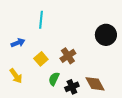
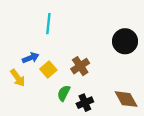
blue arrow: (18, 43) -> (31, 58), moved
yellow arrow: (16, 76) -> (18, 78), moved
brown diamond: (95, 84) -> (126, 99), moved

